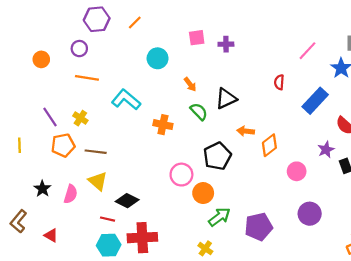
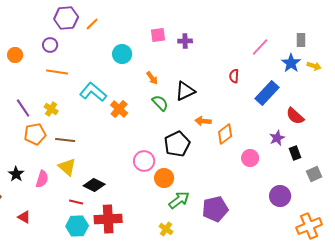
orange line: (135, 22) -> (92, 24), moved
orange cross: (163, 125) -> (119, 109), moved, turned 30
purple circle: (310, 214) -> (280, 196), moved

